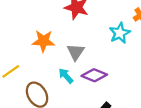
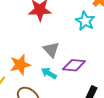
orange star: (43, 41) -> (20, 65), moved

